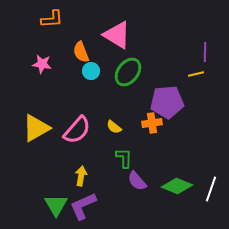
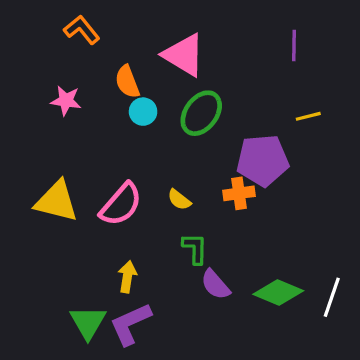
orange L-shape: (52, 19) -> (82, 30), turned -125
purple line: (205, 52) -> (294, 46), moved
yellow triangle: (36, 128) -> (57, 201), turned 44

